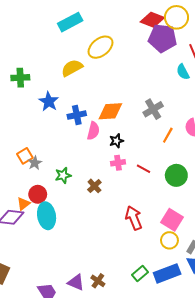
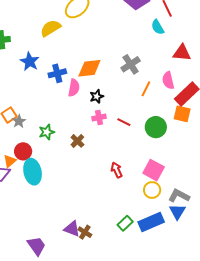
red arrow: (134, 218) -> (117, 170), size x0.7
purple triangle: (76, 282) -> (72, 229), moved

